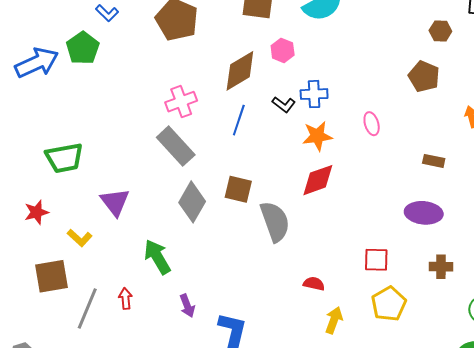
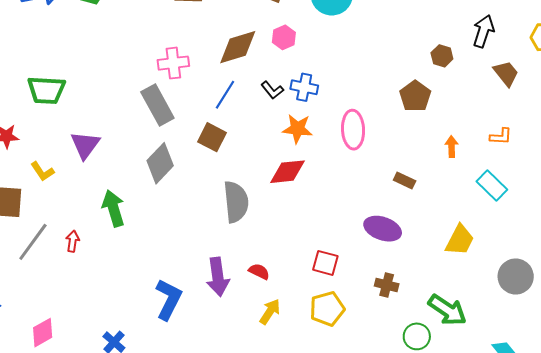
pink ellipse: (372, 124) -> (353, 130), size x1.6
brown square: (238, 189) -> (212, 137), moved
purple arrow: (187, 306) -> (218, 277), moved, size x1.6

